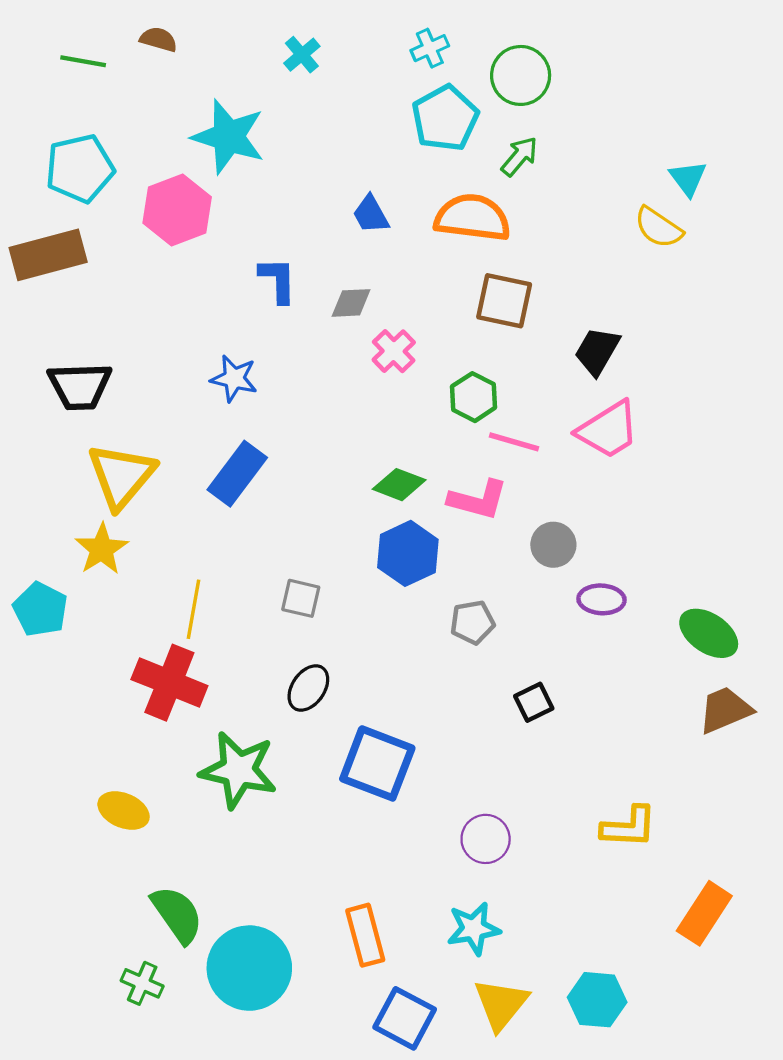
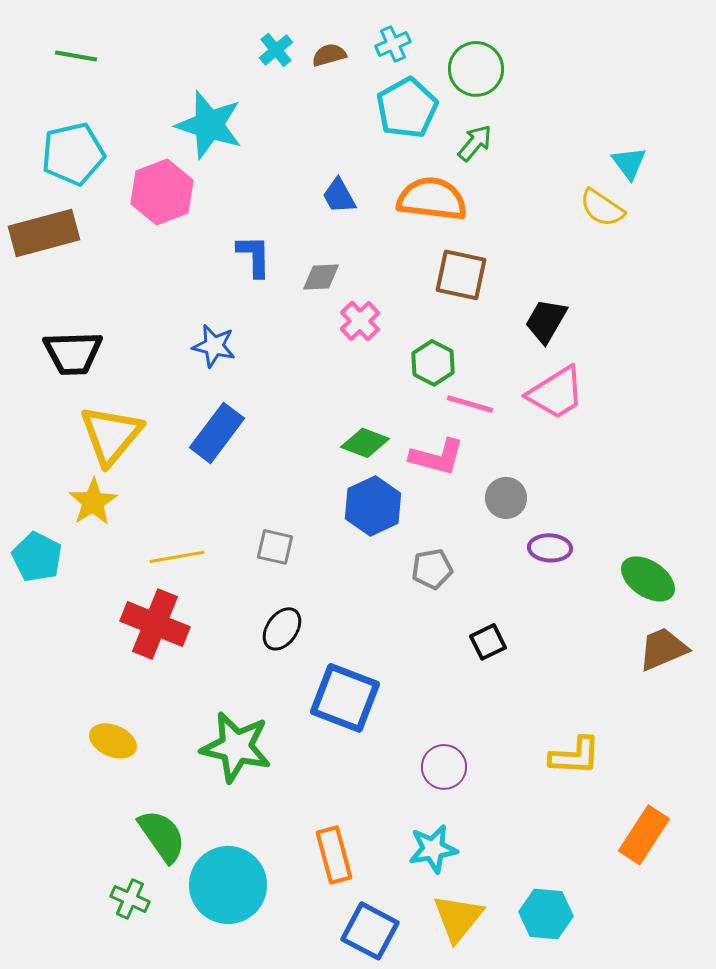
brown semicircle: (159, 39) -> (329, 55), moved, turned -32
yellow line: (194, 609) -> (177, 557), turned 70
green star: (238, 770) -> (236, 747), moved

